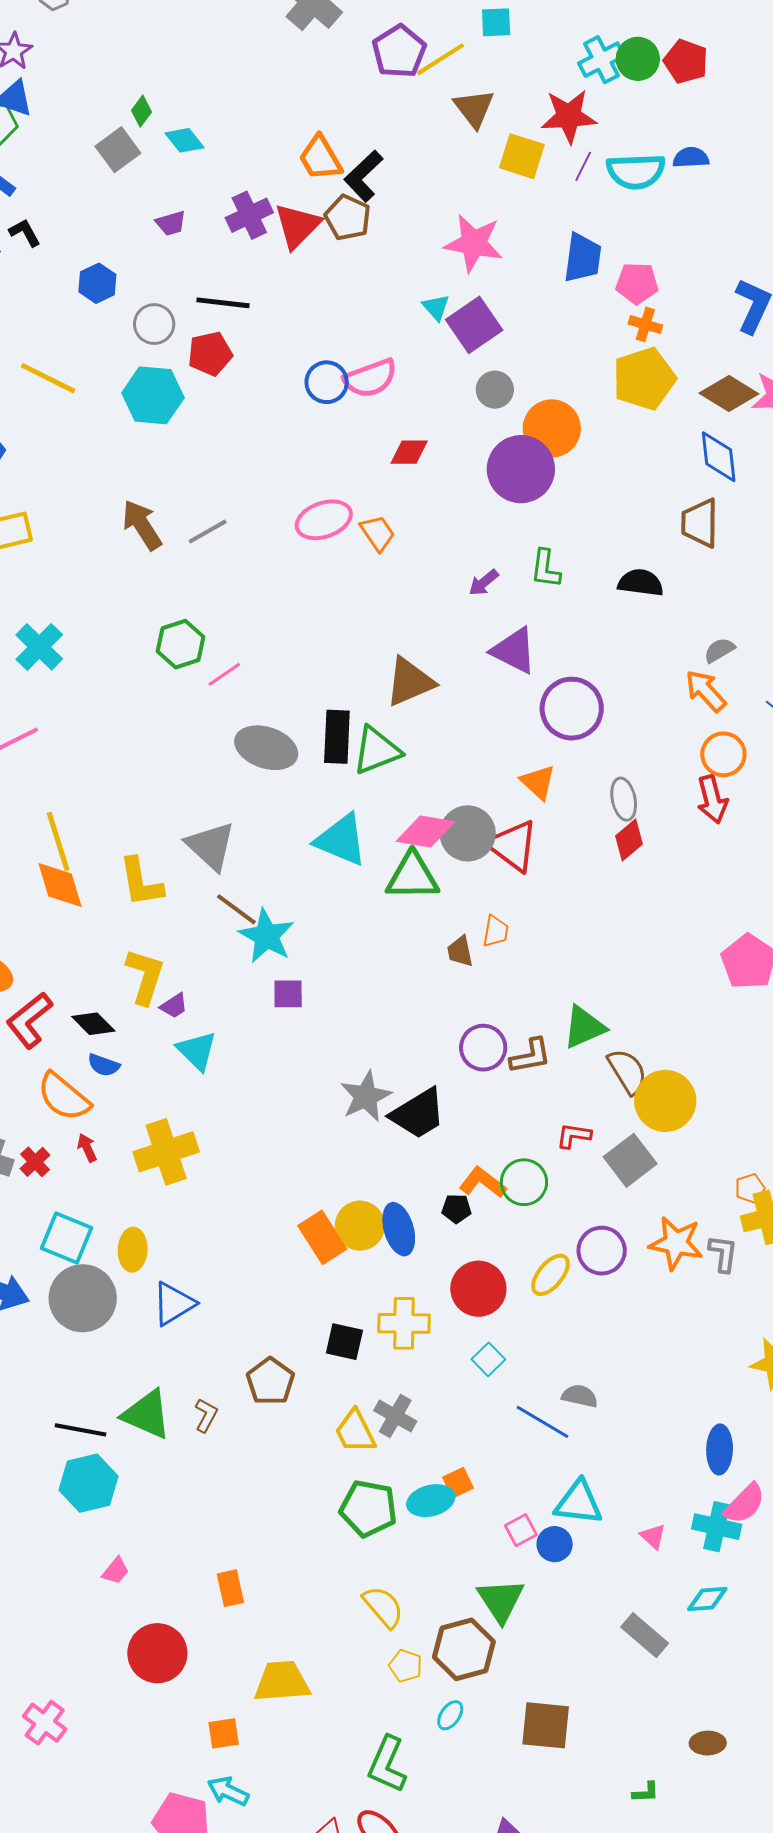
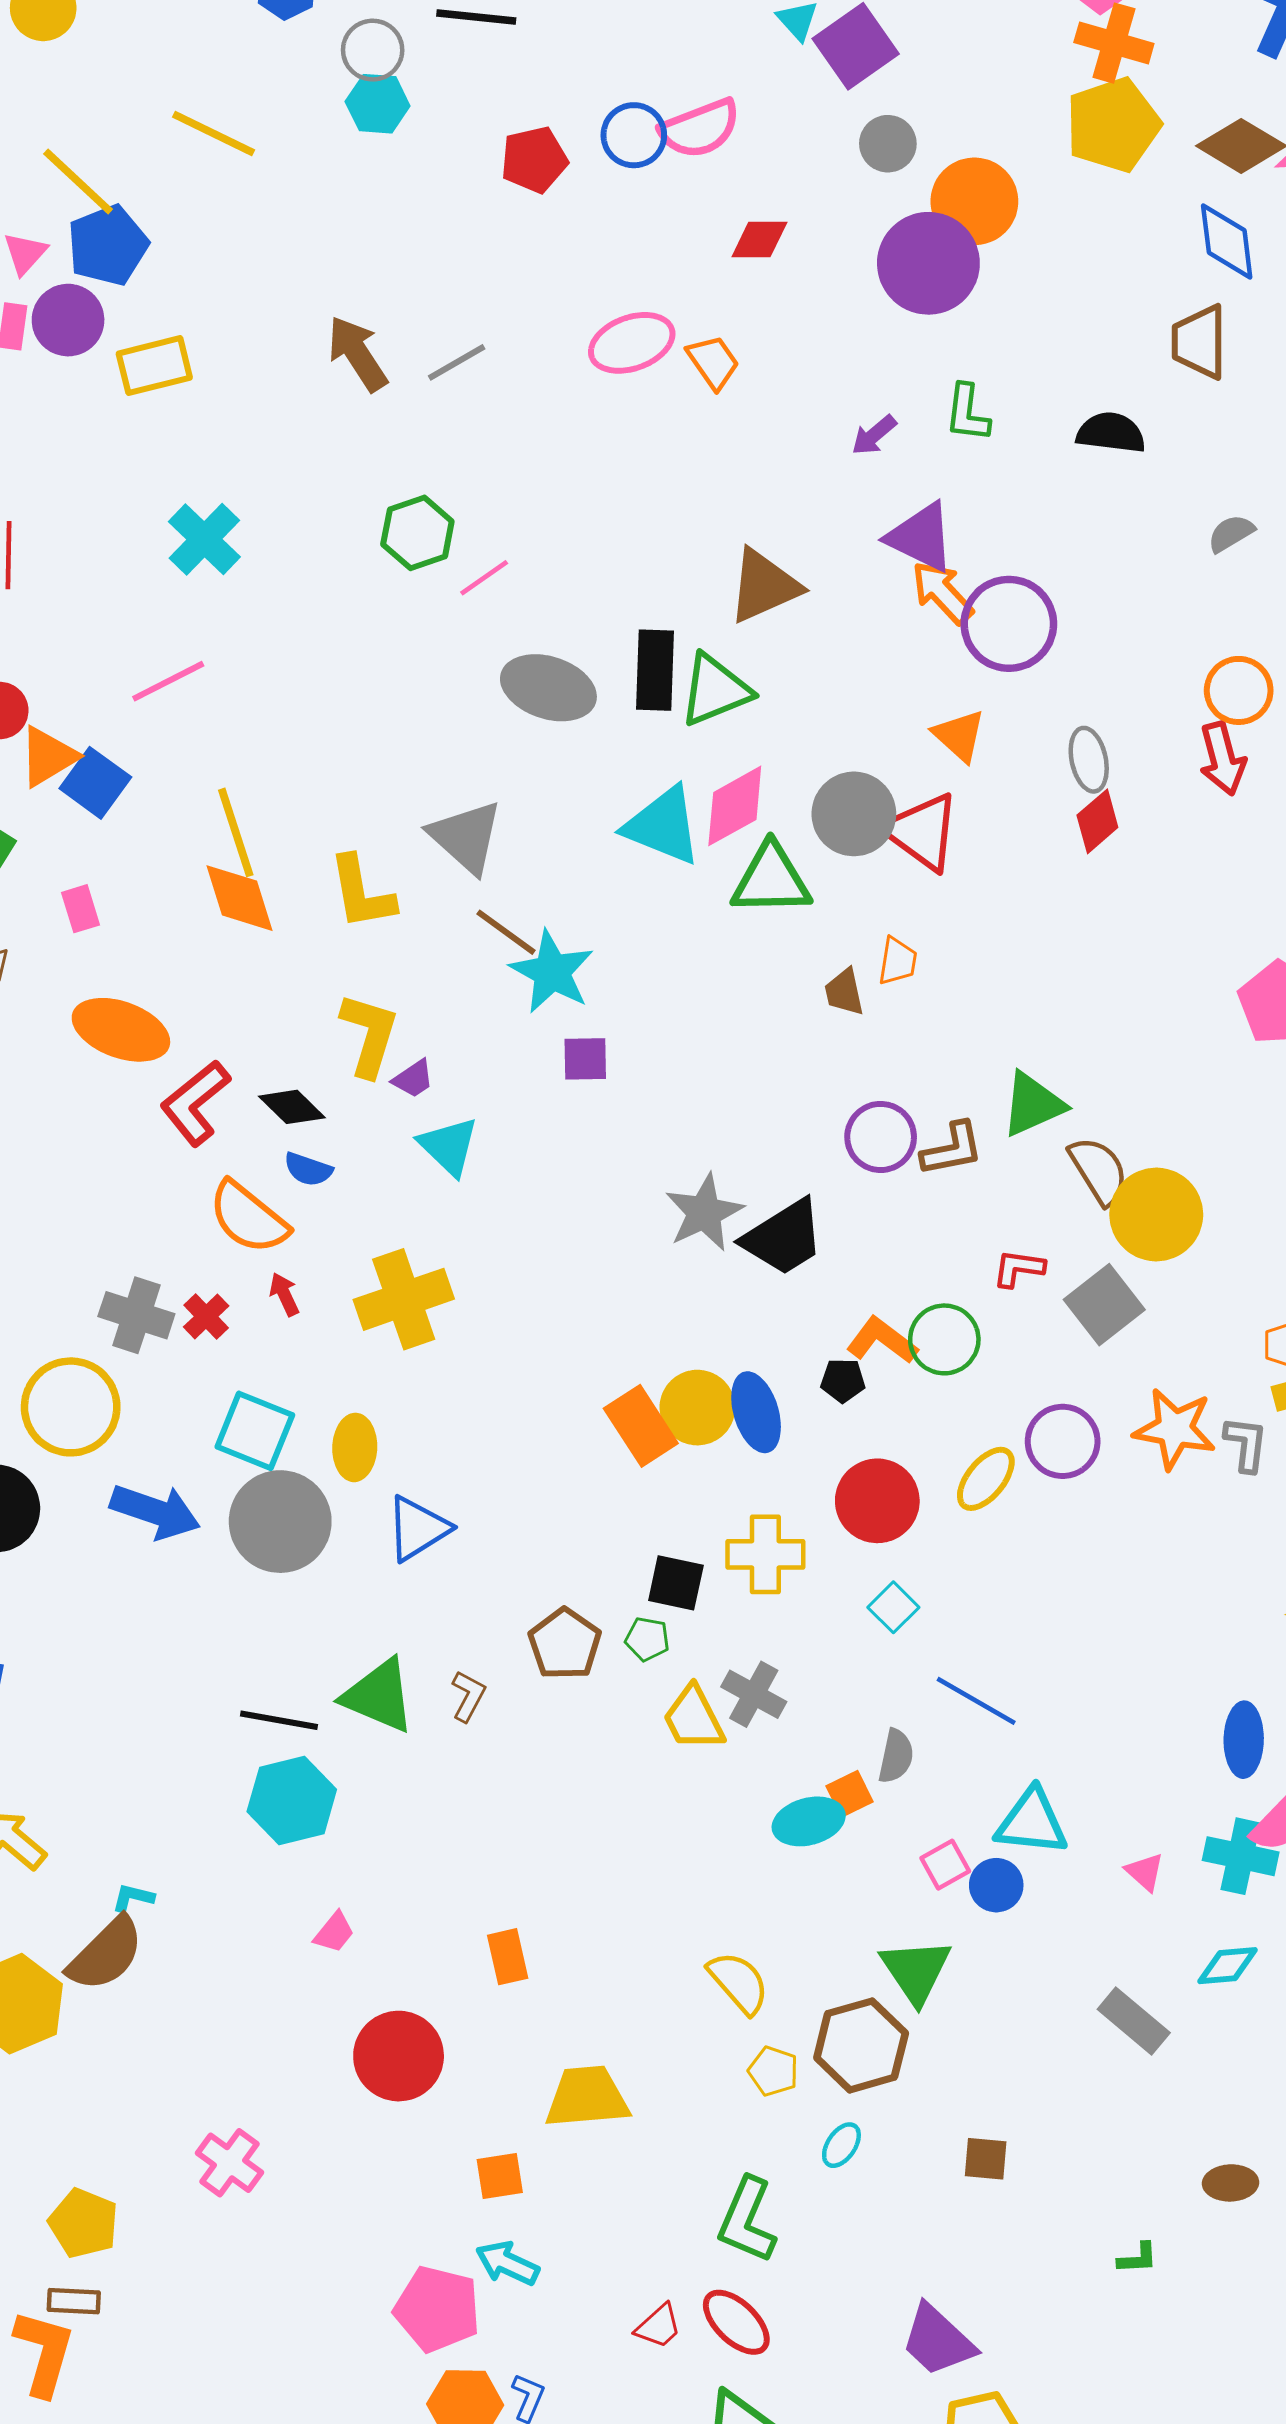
orange cross: (645, 324) -> (1114, 43), size x1.5
red pentagon: (210, 354) -> (534, 160), moved
cyan hexagon: (153, 395) -> (378, 104), moved, size x0.7
orange arrow: (706, 691) -> (942, 593), moved
pink diamond: (426, 832) -> (735, 806), moved, turned -38
gray semicircle: (580, 1396) -> (896, 1756), moved, turned 90
green pentagon: (368, 1508) -> (647, 1639), moved, size x0.5
brown square: (546, 1725) -> (986, 2159), size x0.6

